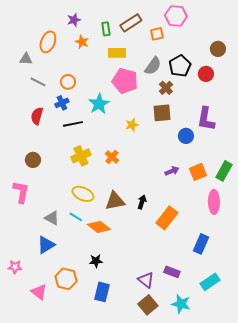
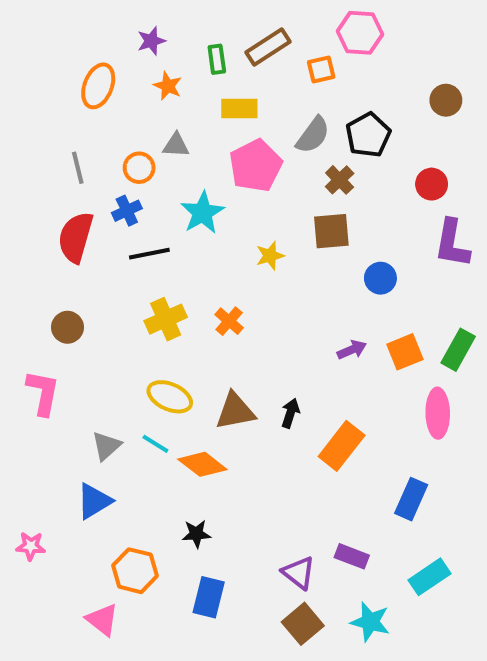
gray triangle: (26, 59) -> (176, 145), moved
red circle: (206, 74) -> (432, 184), moved
pink pentagon: (125, 81) -> (256, 166), turned 30
gray line: (38, 82) -> (78, 168), turned 49
red semicircle: (37, 116) -> (76, 237), size x1.4
purple L-shape: (206, 119) -> (452, 243), moved
gray triangle: (52, 218) -> (106, 446), turned 49
pink triangle: (39, 292) -> (102, 620), moved

